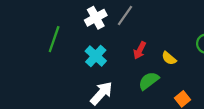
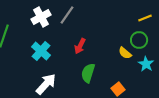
yellow semicircle: (169, 58) -> (125, 53), moved
green semicircle: (149, 81) -> (88, 73), turned -36

